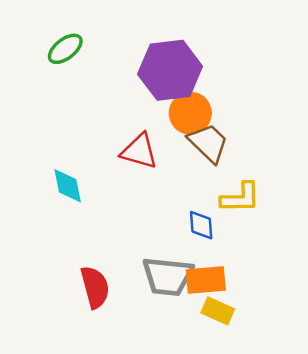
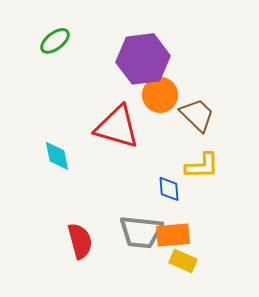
brown trapezoid: (208, 143) -> (197, 115), moved
red triangle: (139, 151) -> (117, 127), size x1.4

